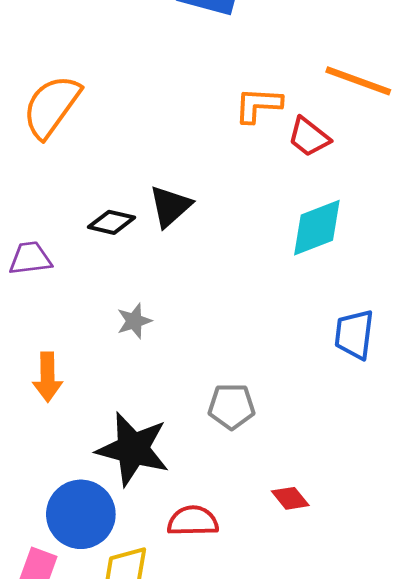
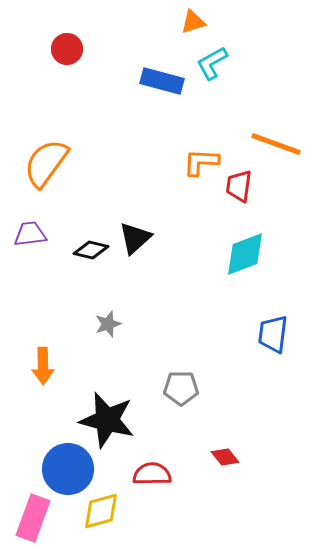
red trapezoid: (309, 137) -> (239, 186), turned 60
purple trapezoid: (30, 258) -> (30, 234), moved

